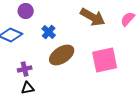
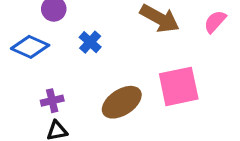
brown ellipse: (62, 55) -> (122, 102), moved

